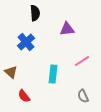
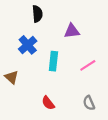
cyan rectangle: (53, 74) -> (53, 61), moved
red semicircle: (24, 96) -> (48, 103), moved

